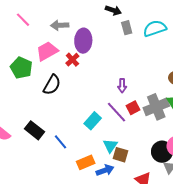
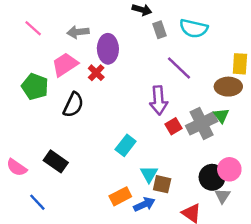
cyan semicircle: (155, 28) -> (194, 28), turned -145
purple arrow: (122, 86) -> (159, 100), size x1.6
purple line: (117, 112) -> (179, 68), moved
blue line: (60, 142) -> (37, 202), moved

